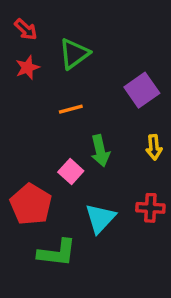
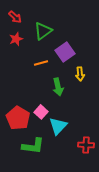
purple square: (142, 90) -> (65, 52), moved
yellow arrow: (154, 147) -> (80, 74), moved
pink square: (71, 171) -> (41, 112), moved
red cross: (150, 208) -> (86, 145), moved

